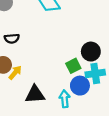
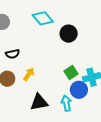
black circle: (91, 52) -> (69, 34), moved
yellow arrow: (15, 73) -> (29, 74), moved

